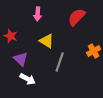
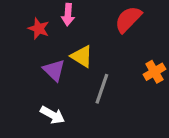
red star: (11, 36) -> (39, 29), moved
purple triangle: (21, 59) -> (54, 70), moved

